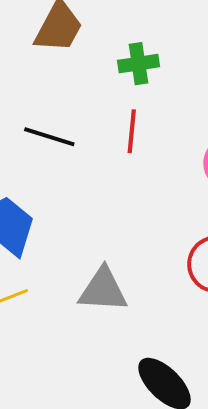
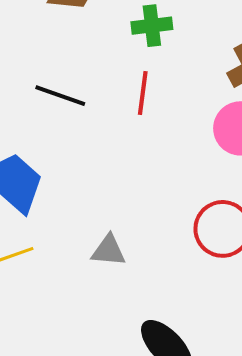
gray triangle: (103, 290) -> (109, 251), size x0.7

